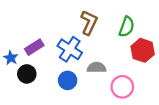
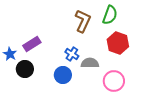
green semicircle: (127, 27) -> (110, 15), moved
blue cross: (70, 49) -> (72, 54), moved, size x0.6
red hexagon: (143, 50) -> (118, 43), moved

